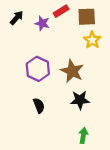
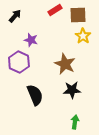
purple star: (42, 23) -> (31, 40), moved
purple hexagon: (38, 69) -> (19, 62), moved
black semicircle: (39, 106) -> (35, 95), size x1.5

